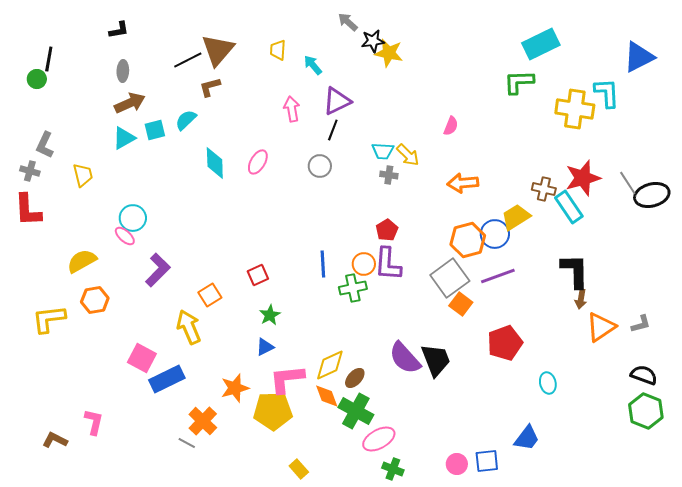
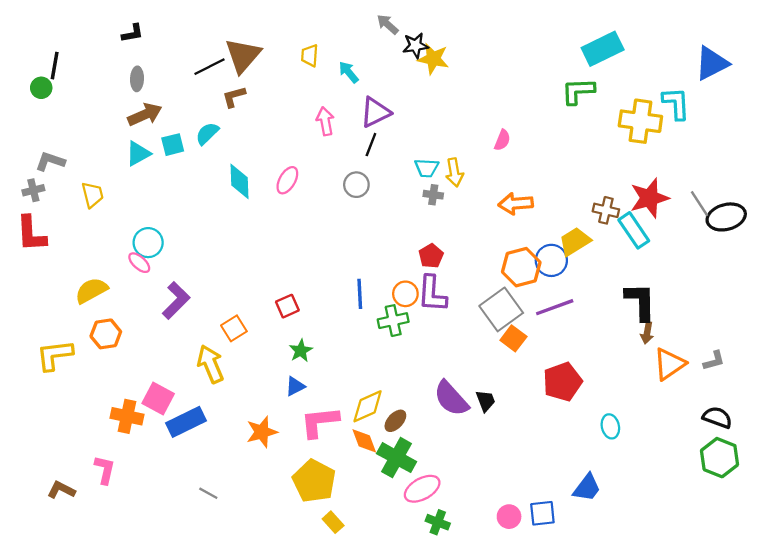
gray L-shape: (45, 145) -> (50, 161), turned 84
yellow arrow: (408, 155) -> (454, 172), turned 35
gray cross: (30, 171) -> (33, 190), turned -30
black trapezoid: (436, 360) -> (486, 401), size x0.6
yellow pentagon: (273, 411) -> (314, 481), moved, turned 30
orange cross: (203, 421) -> (127, 416), moved, turned -32

